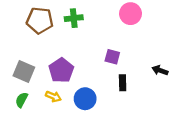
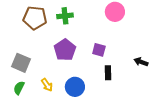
purple pentagon: (61, 70) -> (65, 50), moved
yellow arrow: (53, 96) -> (47, 85), turned 32

